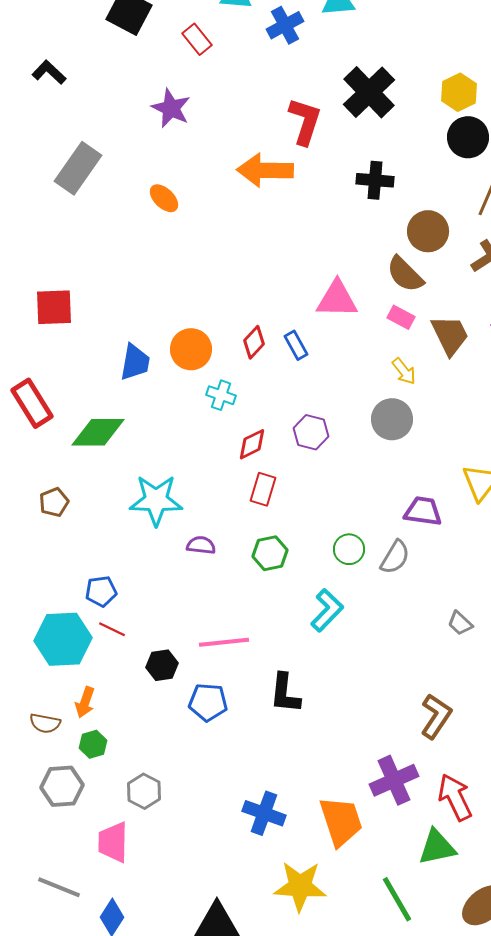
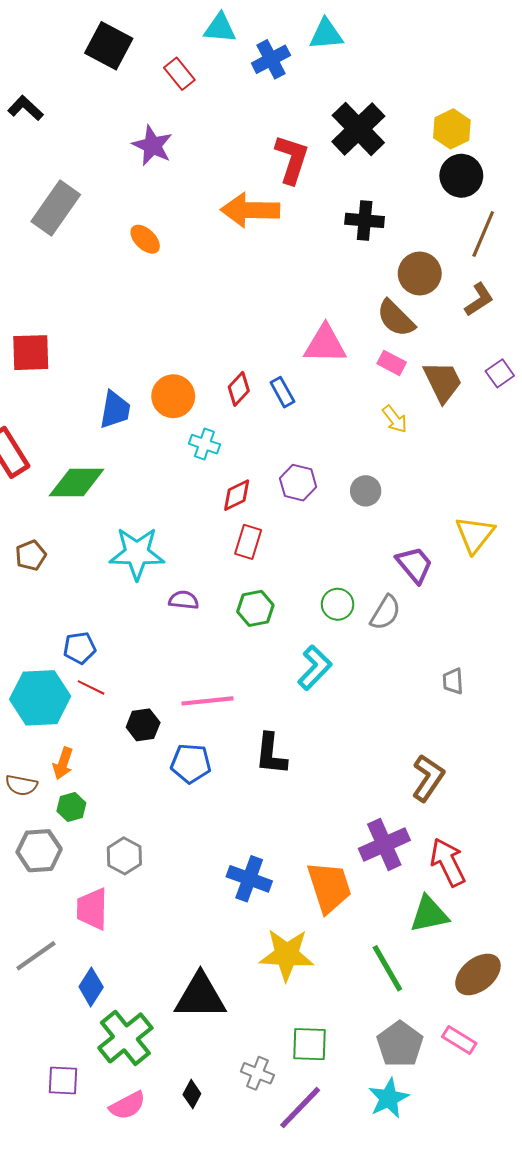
gray circle: (392, 419) -> (366, 491), moved, size x0.7
purple trapezoid: (423, 511) -> (415, 565), turned 42
gray trapezoid: (460, 623) -> (453, 681), turned 44
gray line: (59, 887) -> (36, 956), turned -57

